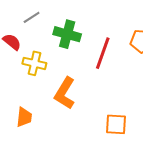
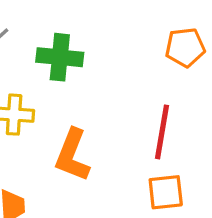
red line: (103, 53) -> (162, 132), moved

